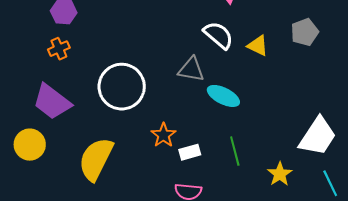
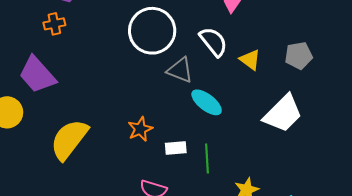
white circle: (122, 87) -> (152, 31), moved
white trapezoid: (318, 136) -> (283, 114), moved
white rectangle: (190, 152) -> (176, 148), moved

